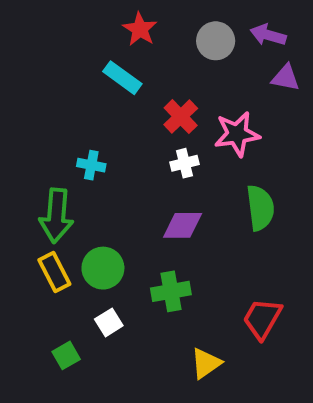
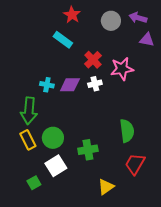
green semicircle: (260, 208) -> (127, 131), moved
purple diamond: (183, 225) -> (70, 85), moved
white square: (109, 322) -> (56, 166), size x1.5

